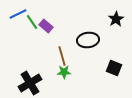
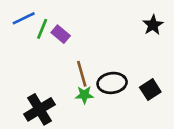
green line: (32, 22) -> (42, 29), turned 56
black ellipse: (88, 40) -> (112, 83), moved
black square: (114, 68) -> (150, 90), turned 35

